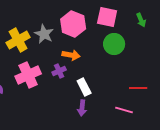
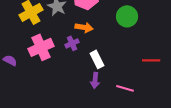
pink line: (124, 110) -> (125, 88), moved

